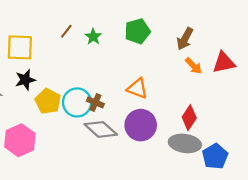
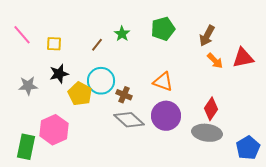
brown line: (66, 31) -> (97, 45), moved
yellow square: (20, 47) -> (54, 44), size x0.6
cyan circle: (77, 102) -> (101, 81), moved
blue pentagon: (215, 156) -> (248, 148), moved

